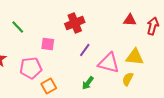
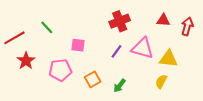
red cross: (75, 23) -> (120, 21), moved
pink triangle: (109, 63) -> (142, 48), moved
orange square: (49, 86) -> (93, 79), moved

